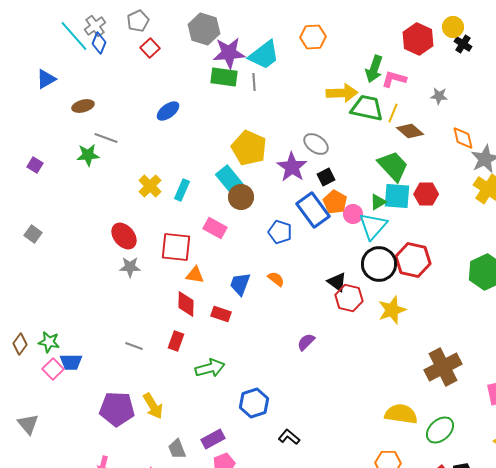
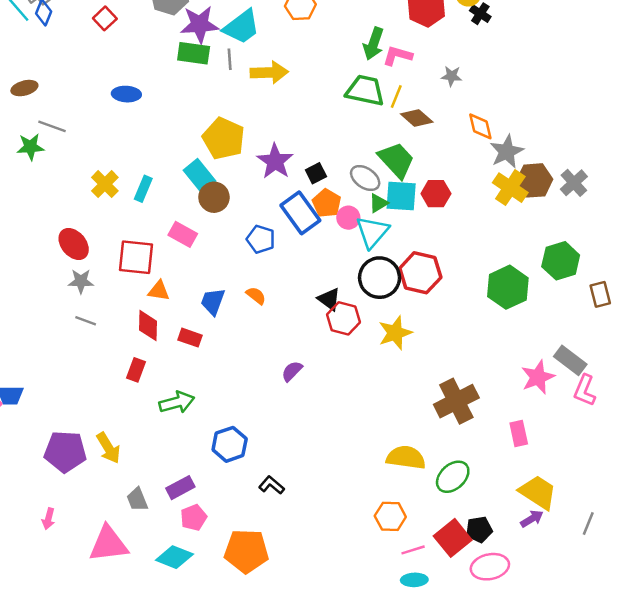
yellow arrow: (342, 93) -> (269, 72), moved
blue ellipse: (168, 111) -> (126, 94), turned 40
gray ellipse: (316, 144) -> (365, 178), moved
gray line: (134, 346) -> (86, 321), moved

